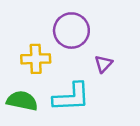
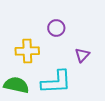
purple circle: (71, 31) -> (56, 28), size x0.6

